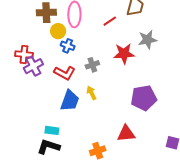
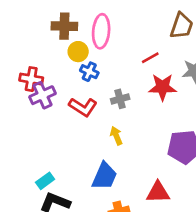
red line: (110, 21) -> (150, 58), moved
blue trapezoid: (70, 101) -> (104, 176), moved
cyan rectangle: (52, 130) -> (45, 181), moved, turned -48

